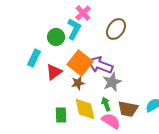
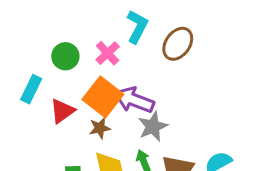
pink cross: (83, 13) -> (108, 53), moved
cyan L-shape: (74, 29) -> (137, 27), moved
brown ellipse: (116, 29) -> (178, 44), moved

